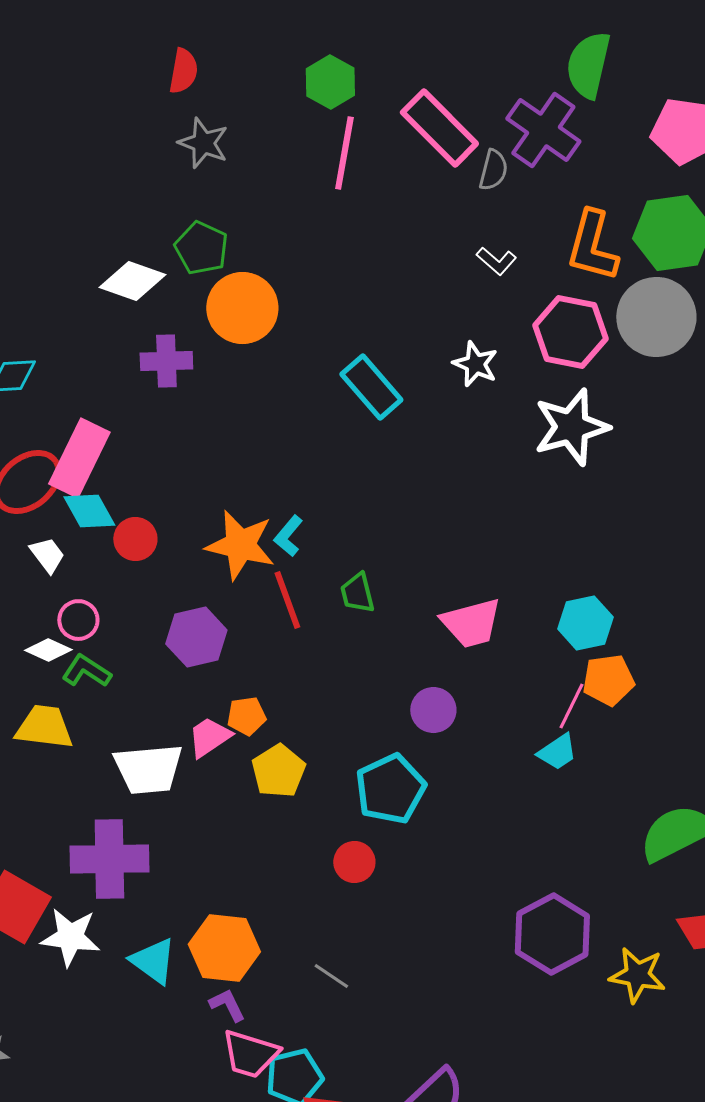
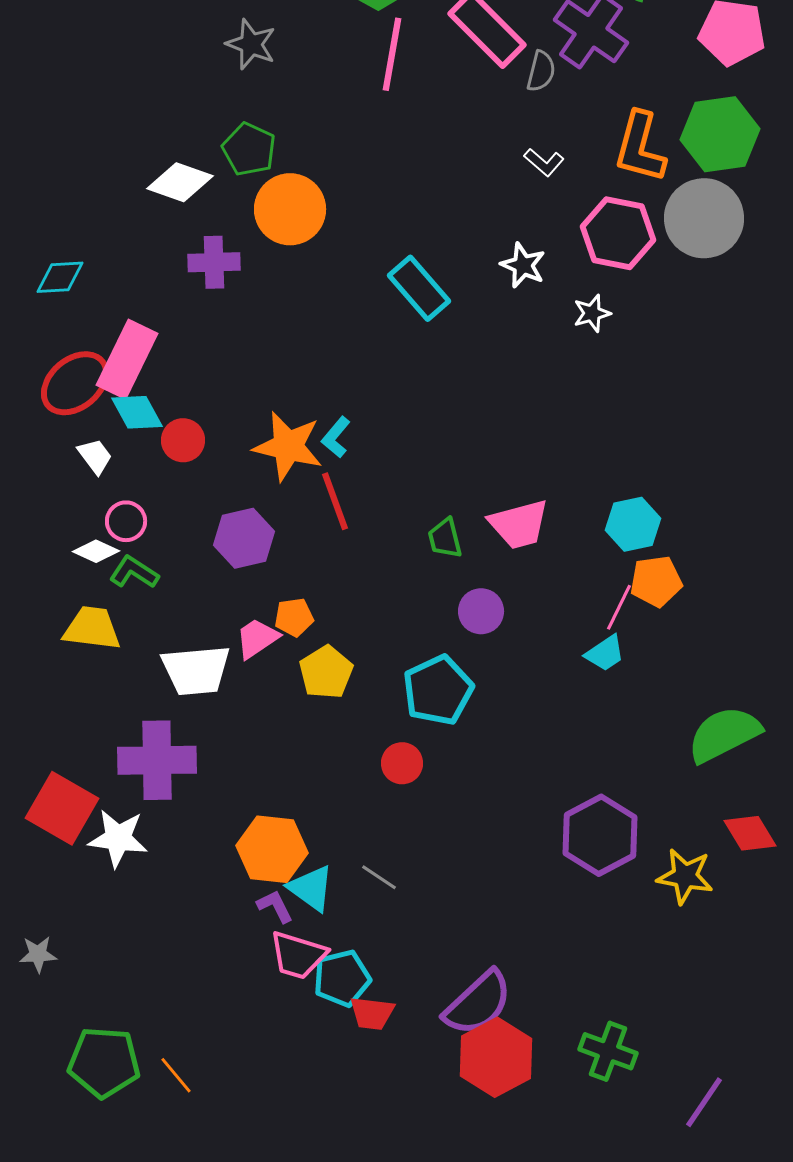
white star: (571, 427) -> (592, 313), moved, size x0.5
green trapezoid: (357, 593) -> (445, 538), moved
cyan triangle: (153, 961) -> (311, 888), moved

